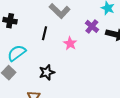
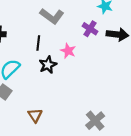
black star: (47, 72) -> (48, 65), moved

